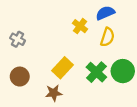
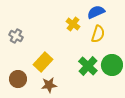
yellow rectangle: (62, 68) -> (43, 62), moved
brown circle: (20, 77) -> (18, 79), moved

